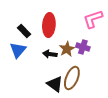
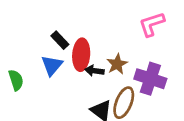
red ellipse: (49, 25) -> (81, 55), moved
purple cross: (83, 47) -> (150, 79), moved, size x1.6

